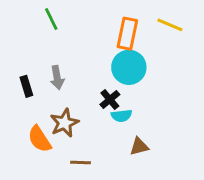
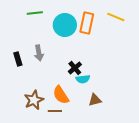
green line: (51, 19) -> (35, 13), turned -70
cyan circle: (129, 67) -> (65, 25), moved
brown star: (64, 123) -> (34, 100), moved
orange semicircle: (40, 139) -> (61, 95), moved

